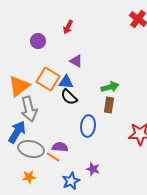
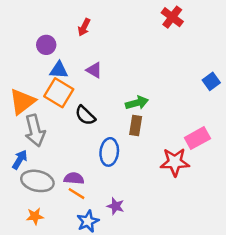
blue triangle: (66, 82) -> (59, 70), moved
blue arrow: (17, 132) -> (20, 160), size x0.7
orange line: (53, 157) -> (76, 194), moved

